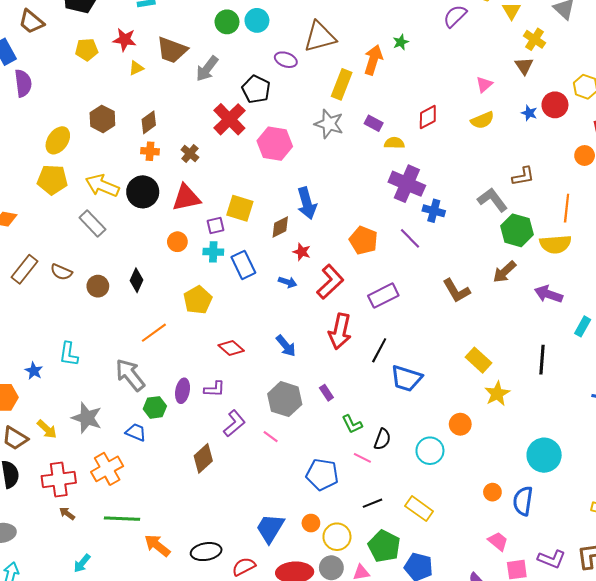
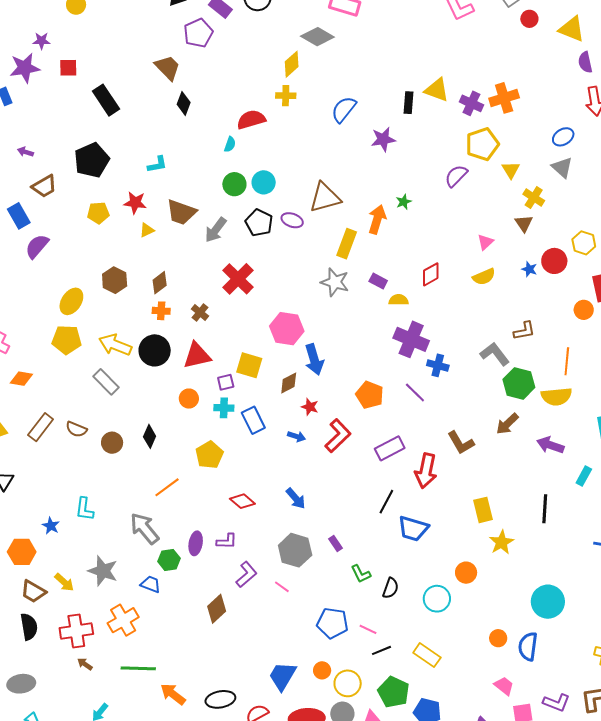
brown trapezoid: (31, 22) -> (44, 186), turned -68
purple semicircle: (23, 83) -> (37, 246), turned -132
black pentagon: (256, 89) -> (259, 223), moved
pink hexagon: (275, 144) -> (287, 329), moved
red arrow: (340, 331) -> (426, 471), moved
yellow rectangle: (479, 360) -> (483, 510), turned 35
pink line: (362, 458) -> (368, 629), moved

